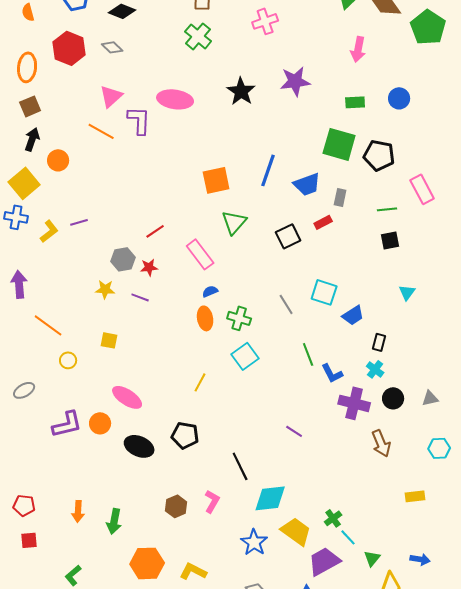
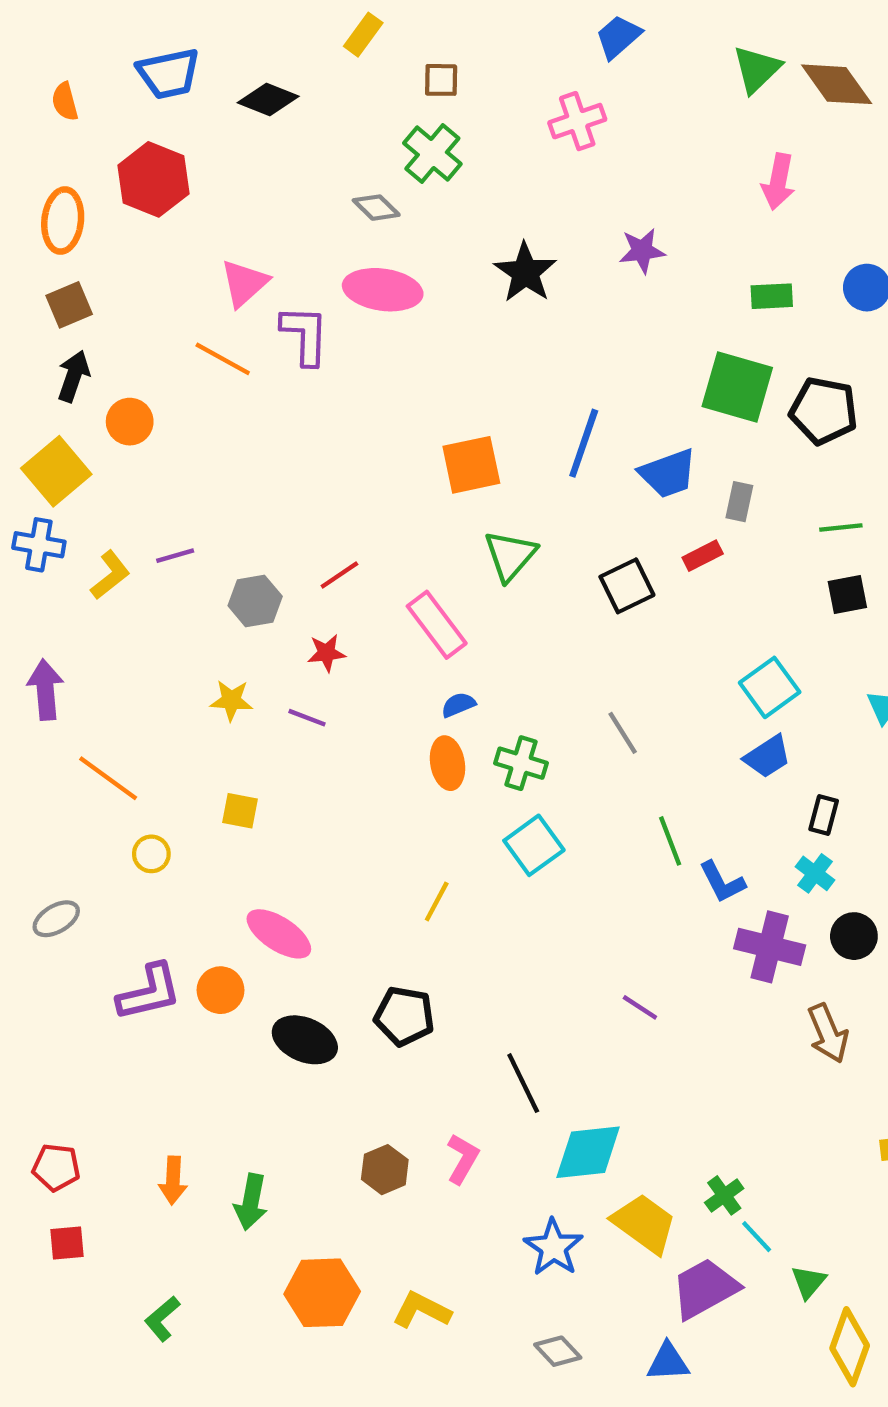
gray diamond: (112, 47) -> (376, 208), moved
purple star: (295, 81) -> (642, 251), size x0.7
gray hexagon: (123, 259) -> (255, 601), moved
cyan square: (324, 292) -> (770, 687), moved, turned 36

